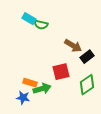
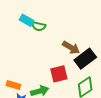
black rectangle: (87, 57) -> (85, 59), size x1.5
orange rectangle: (30, 83) -> (13, 85), moved

